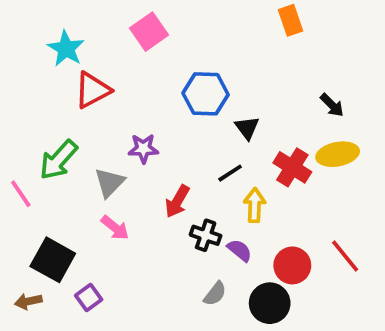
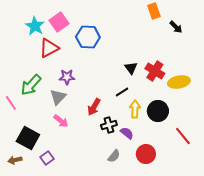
pink square: (149, 32) -> (59, 22), moved
blue hexagon: (206, 94) -> (88, 37), moved
black arrow: (332, 105) -> (176, 27), moved
purple star: (143, 149) -> (67, 77), moved
red cross: (292, 167) -> (155, 71), moved
black cross: (206, 235) -> (109, 125), turned -35
red circle: (292, 265) -> (146, 154), moved
black circle: (270, 303) -> (158, 111), moved

